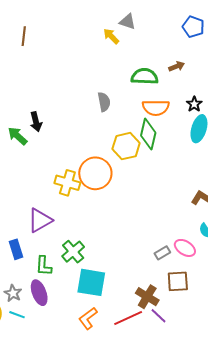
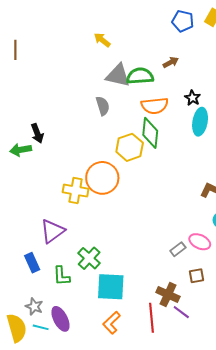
gray triangle: (128, 22) -> (118, 76), moved, size x1.5
green arrow: (18, 136) -> (21, 150), turned -45
brown square: (178, 281) -> (197, 276), size x0.7
purple ellipse: (39, 293) -> (60, 319), moved
red line: (128, 318) -> (151, 318), turned -64

